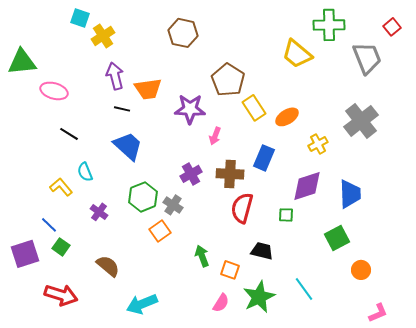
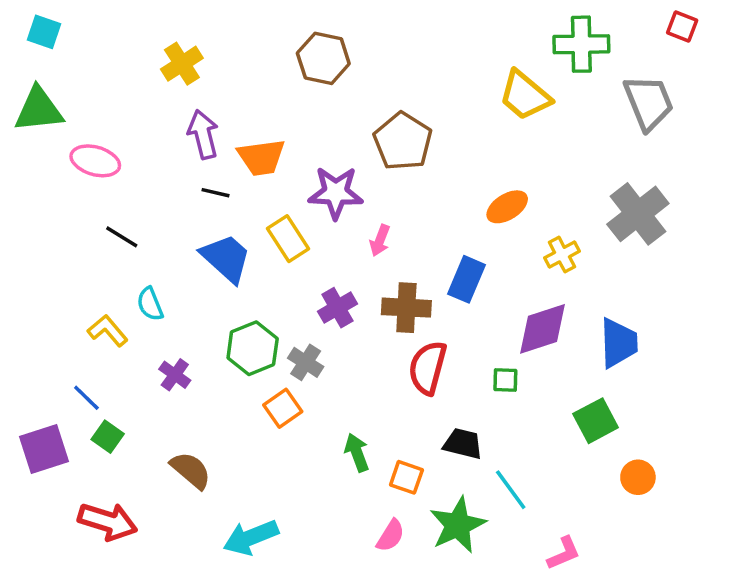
cyan square: (80, 18) -> (44, 32), moved
red square: (392, 27) -> (682, 27), moved, turned -30
yellow rectangle: (254, 108) -> (288, 239), moved
cyan line: (304, 289) -> (511, 490), moved
pink L-shape: (378, 313) -> (564, 553), moved

